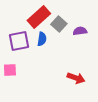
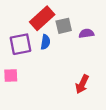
gray square: (59, 24) -> (64, 26), turned 35
red arrow: (76, 78) -> (82, 84), turned 96

